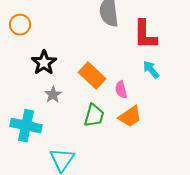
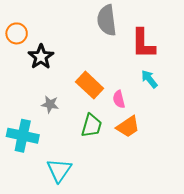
black star: (44, 63) -> (41, 57), moved
gray star: (53, 95) -> (50, 104), turned -30

